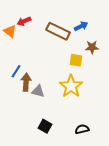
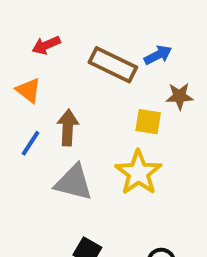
orange triangle: (10, 31) -> (28, 90), moved
brown arrow: (26, 82) -> (68, 128), moved
gray triangle: (38, 91) -> (74, 183), size x1.5

